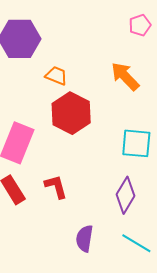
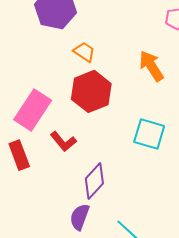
red L-shape: (56, 187) -> (63, 141), moved, turned 144
purple diamond: (126, 195) -> (94, 181), moved

